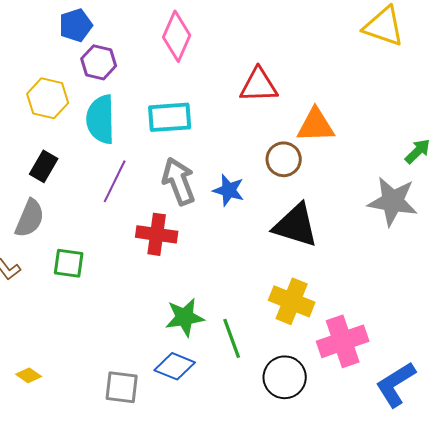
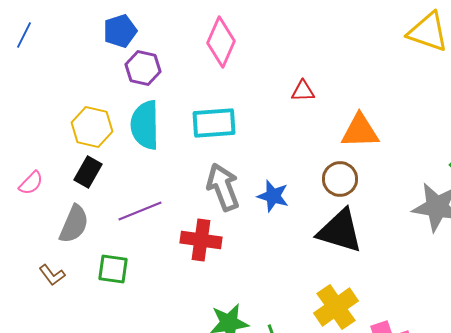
red triangle: (259, 85) -> (303, 91), size x0.6
yellow hexagon: (48, 98) -> (92, 127), moved
brown circle: (284, 159) -> (340, 179), moved
purple line: (115, 181) -> (140, 211), moved, turned 42
yellow cross: (292, 301) -> (336, 307), turned 33

